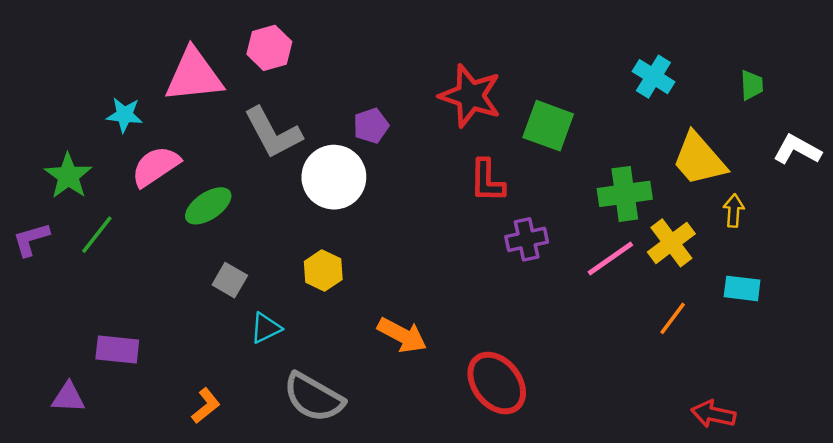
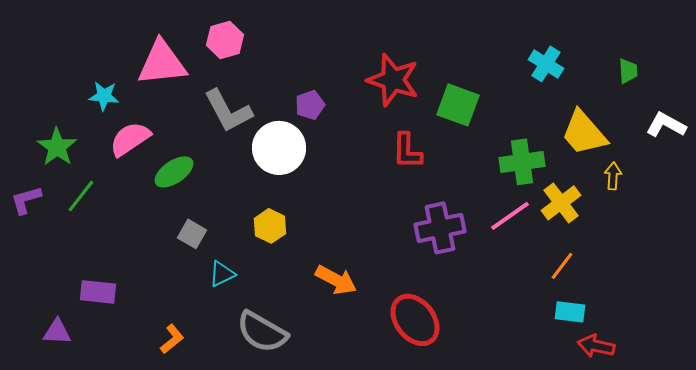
purple cross: (527, 239) -> (440, 228), moved, size x1.4
cyan rectangle: (742, 288) -> (570, 312), moved

